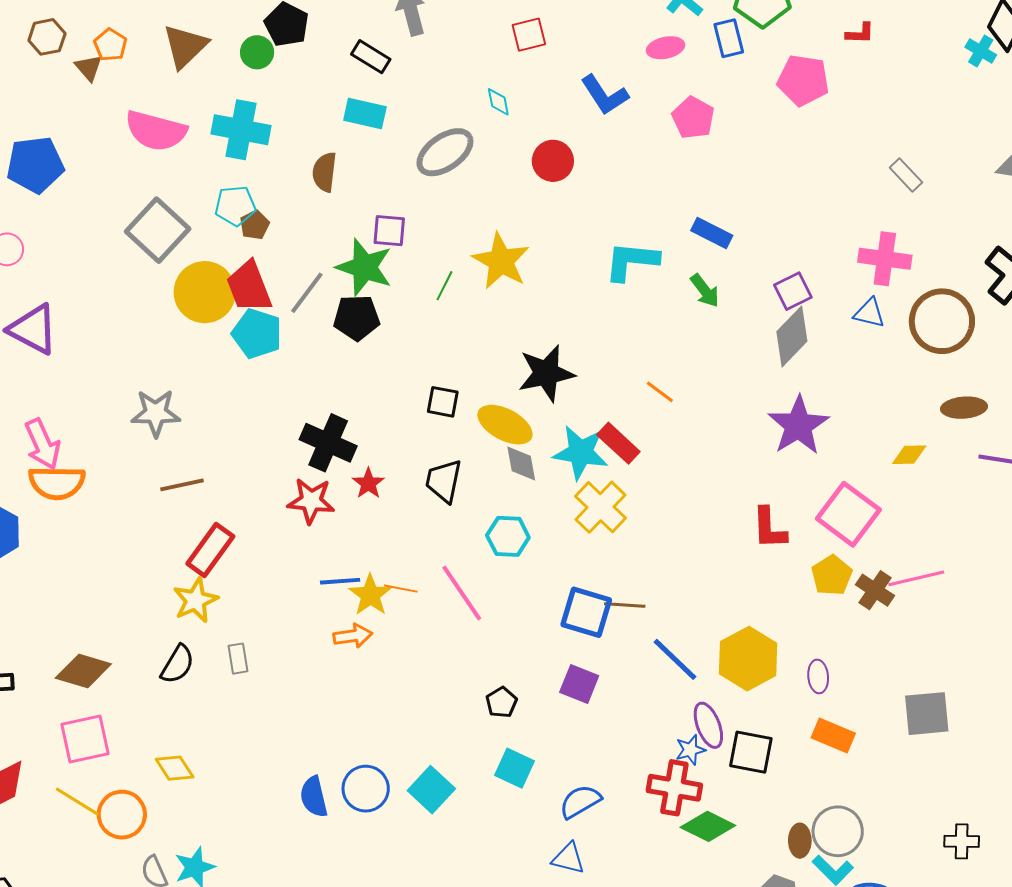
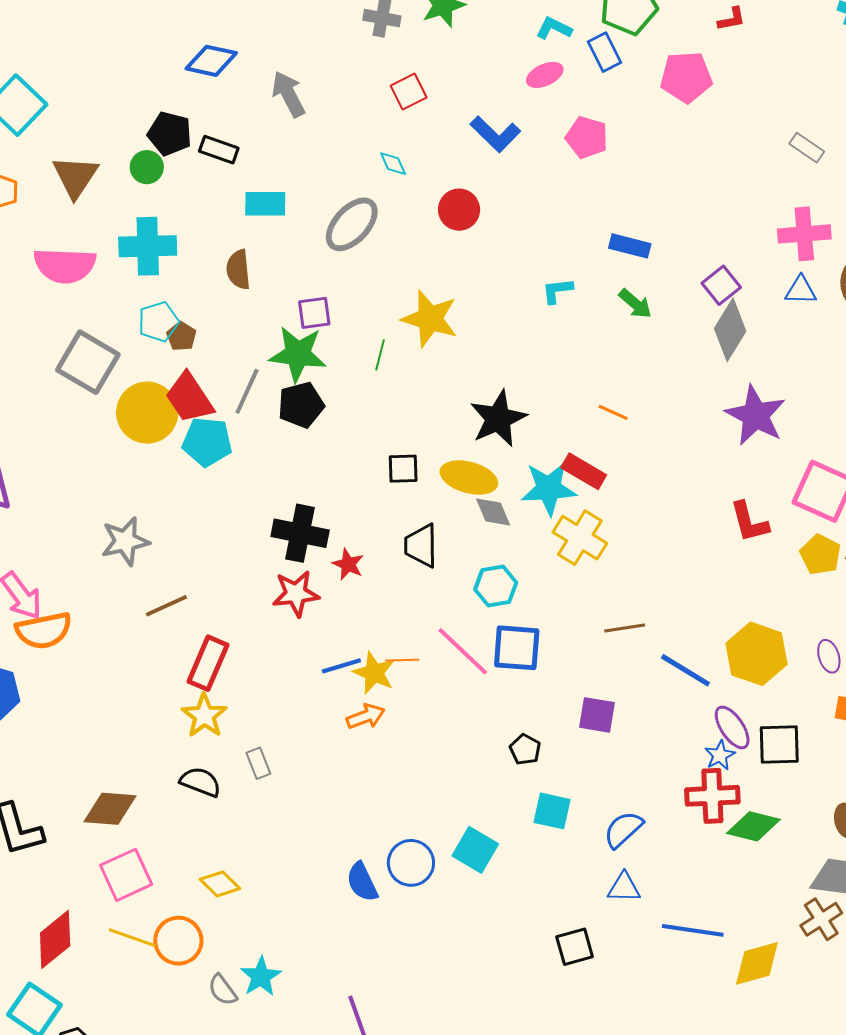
black rectangle: (371, 57) -> (219, 150), moved
cyan L-shape: (632, 261) -> (557, 291), size x0.6
blue square: (586, 612) -> (517, 648), moved
black semicircle: (177, 664) -> (200, 782), turned -87

